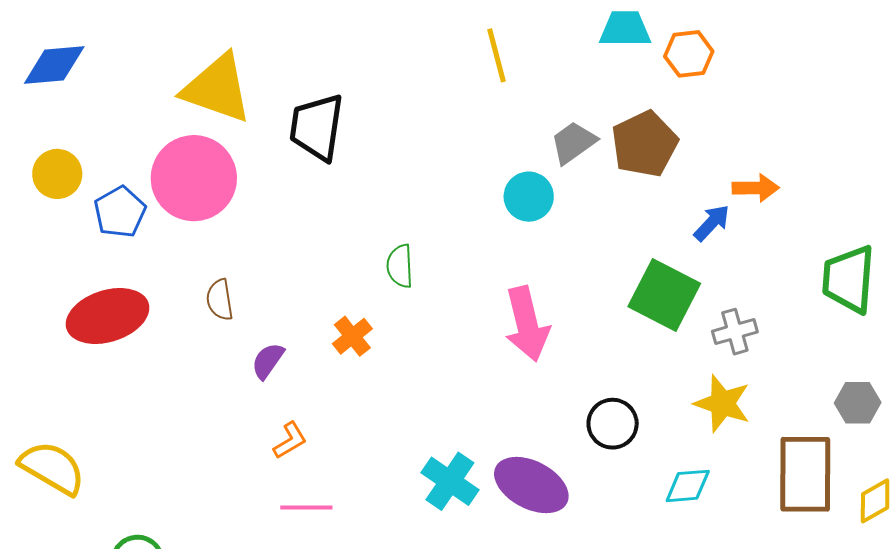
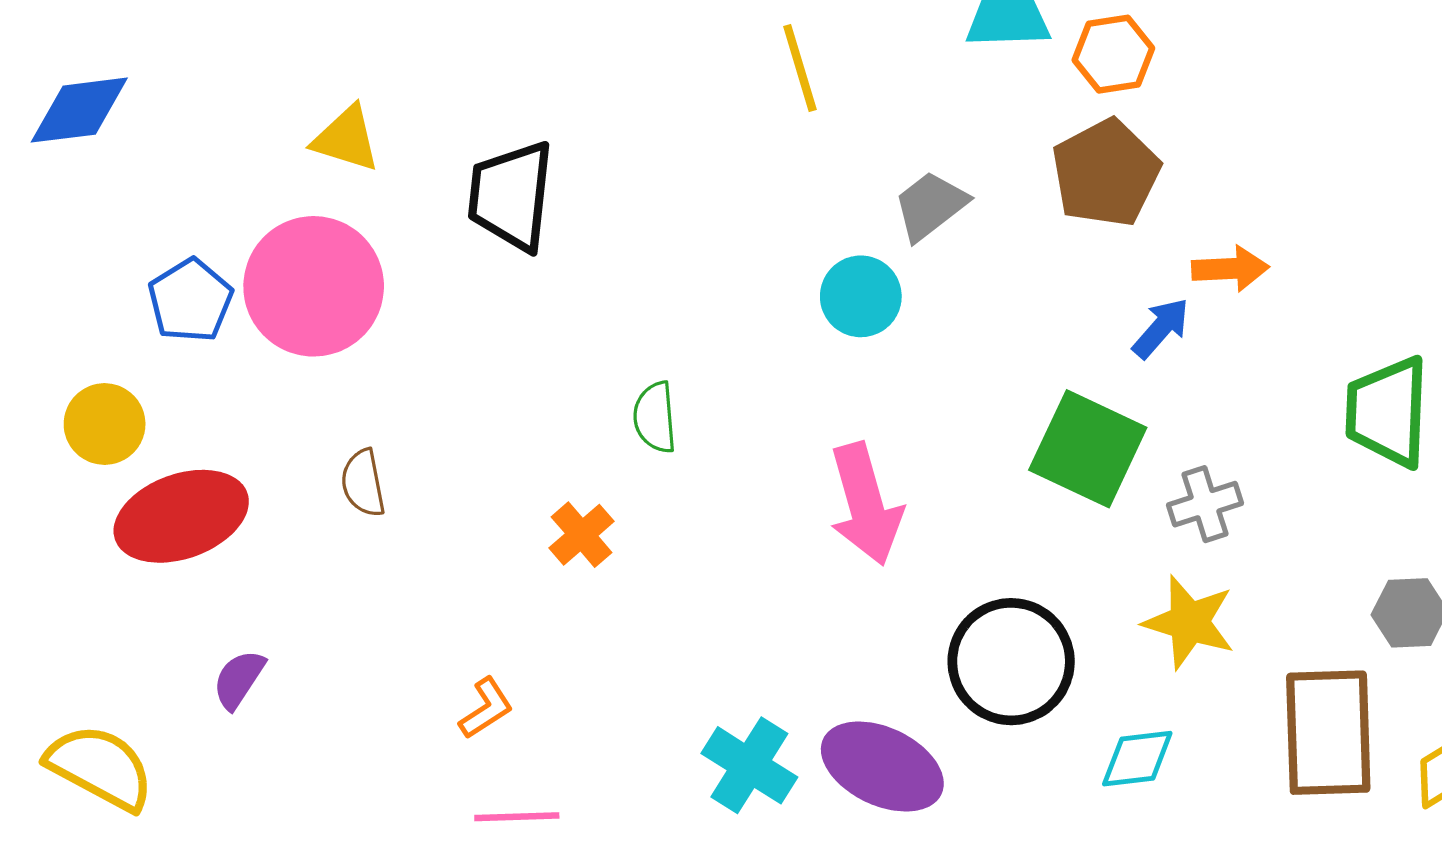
yellow triangle: (217, 88) -> (346, 139), size x0.6
brown pentagon: (645, 144) -> (1106, 173), moved
yellow circle: (57, 174) -> (105, 424), moved
blue pentagon: (120, 212) -> (190, 300), moved
purple semicircle: (268, 361) -> (239, 679), moved
black circle: (613, 424) -> (1011, 662), size x1.5

